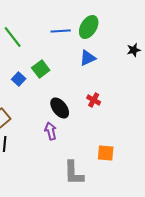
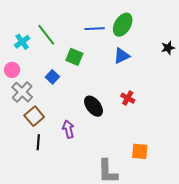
green square: (41, 69) -> (74, 57), moved, turned -30
purple arrow: (51, 131) -> (68, 129), moved

